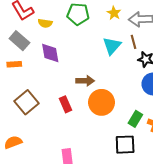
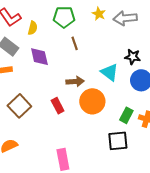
yellow semicircle: (45, 23) -> (33, 28), turned -80
brown line: (133, 42) -> (75, 43), moved
cyan triangle: (112, 46) -> (110, 72), moved, turned -30

